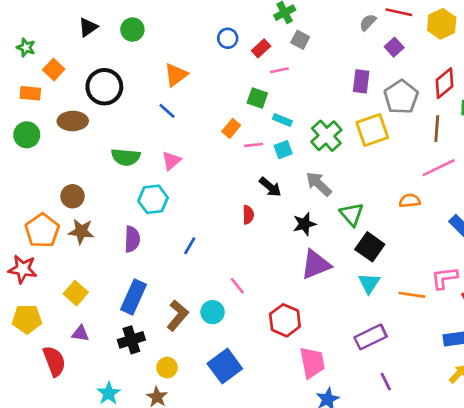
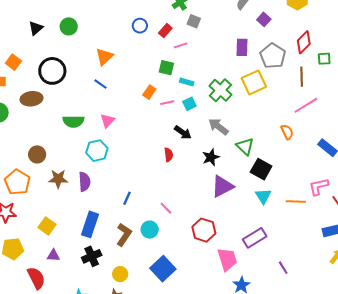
orange semicircle: (410, 201) -> (287, 132), turned 77
brown star: (81, 231) -> (58, 179), moved
blue line: (190, 246) -> (127, 198), moved
purple rectangle: (371, 337) -> (255, 238), moved

